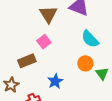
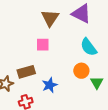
pink square: (44, 42) -> (43, 45), turned 32
brown rectangle: (27, 61) -> (26, 72), moved

